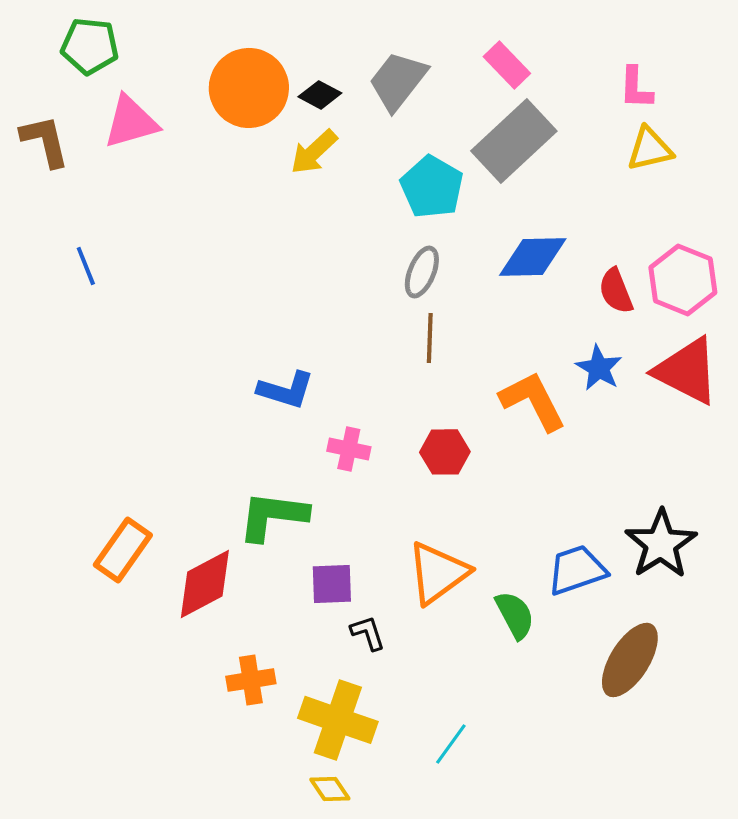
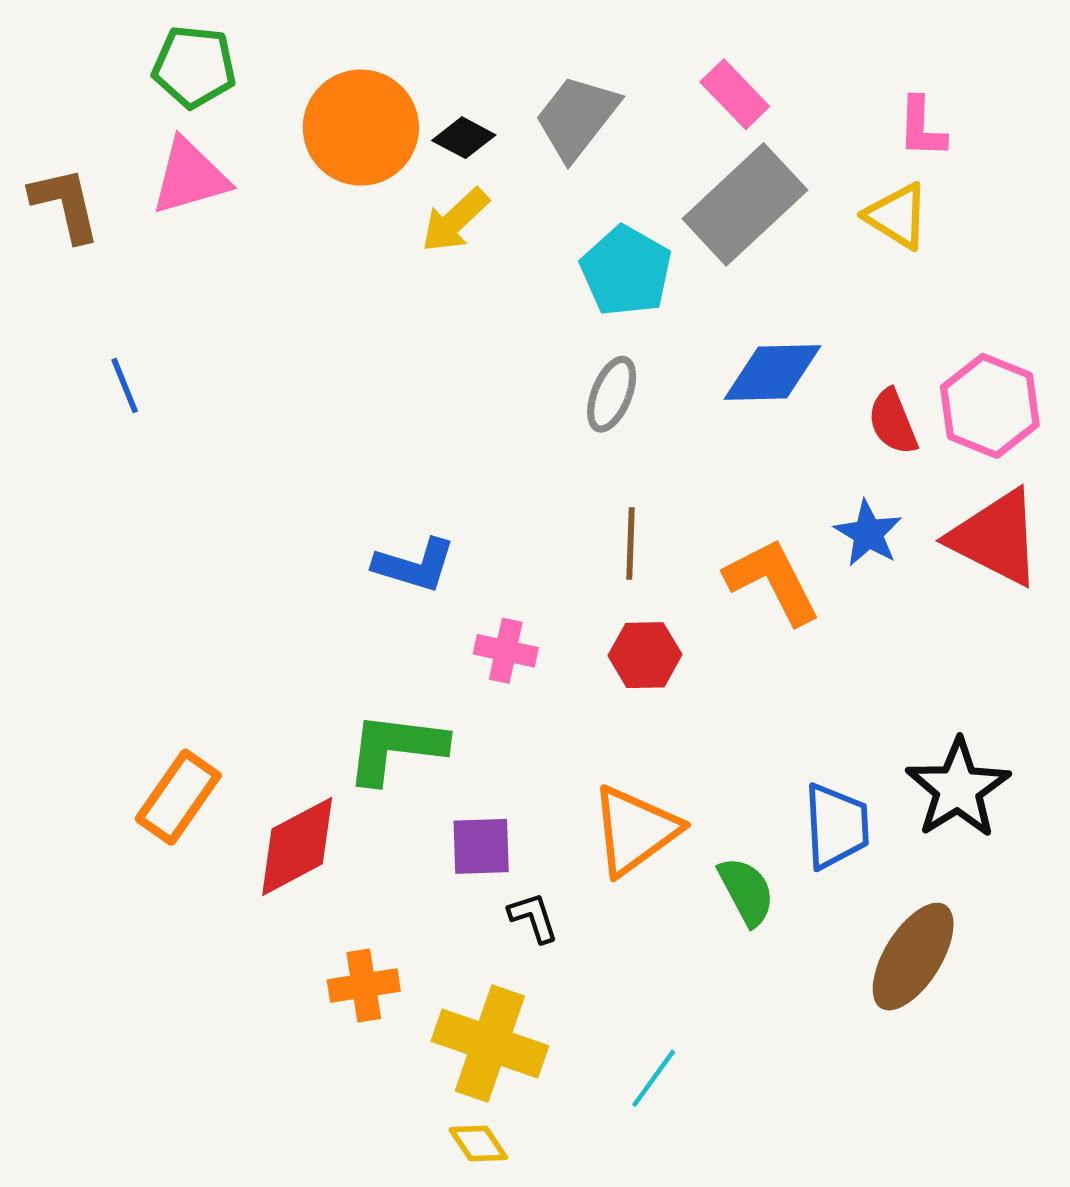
green pentagon: (90, 46) -> (194, 67), moved
yellow triangle: (650, 149) -> (897, 216), moved, turned 45
brown line: (430, 338) -> (630, 543), moved
blue trapezoid: (577, 570) -> (836, 826), turned 106

